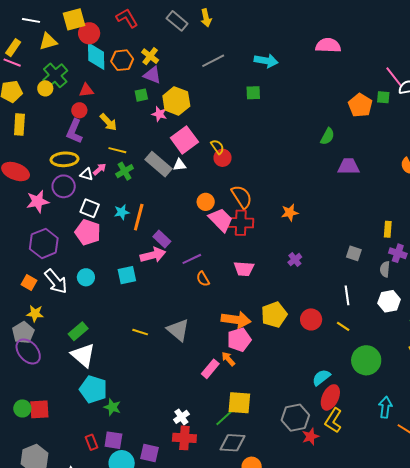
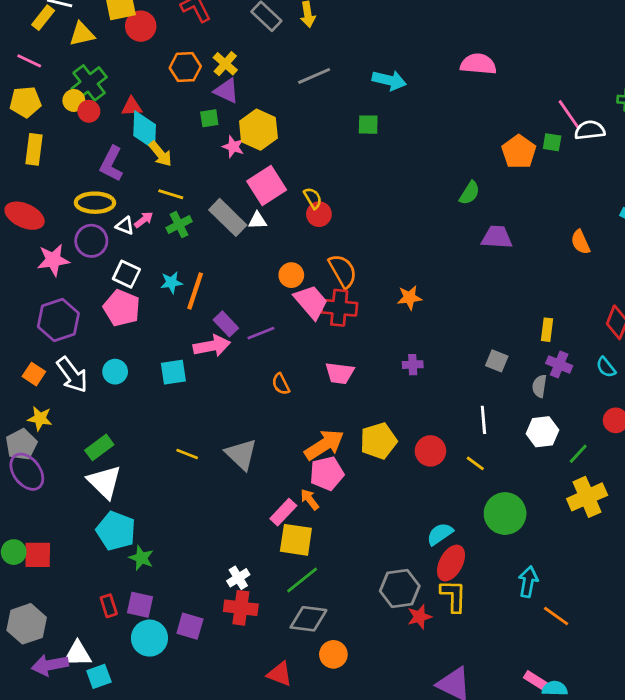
yellow rectangle: (13, 48) -> (43, 18), moved
cyan diamond: (96, 56) -> (145, 130), moved
red circle: (79, 110) -> (89, 111), moved
purple line: (192, 259) -> (261, 333), moved
purple cross: (295, 260) -> (413, 365), turned 32
orange arrow: (236, 320) -> (324, 445), turned -44
yellow square: (239, 403) -> (296, 540), moved
yellow L-shape: (333, 420) -> (453, 596), turned 145

